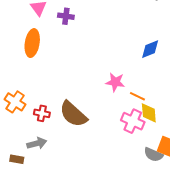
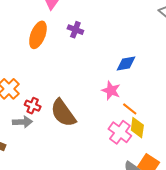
purple cross: (66, 16) -> (75, 30), moved
blue diamond: (150, 49) -> (126, 64), moved
gray arrow: (37, 143) -> (22, 122), moved

